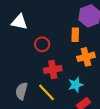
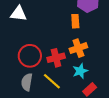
red circle: (42, 44) -> (30, 56), moved, size x1.5
orange cross: (86, 57) -> (78, 48), moved

